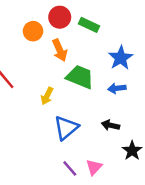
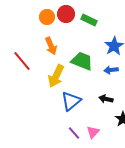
orange circle: (33, 31) -> (47, 17), moved
orange arrow: (60, 50) -> (51, 46), moved
yellow arrow: (47, 96) -> (56, 76), size x1.6

